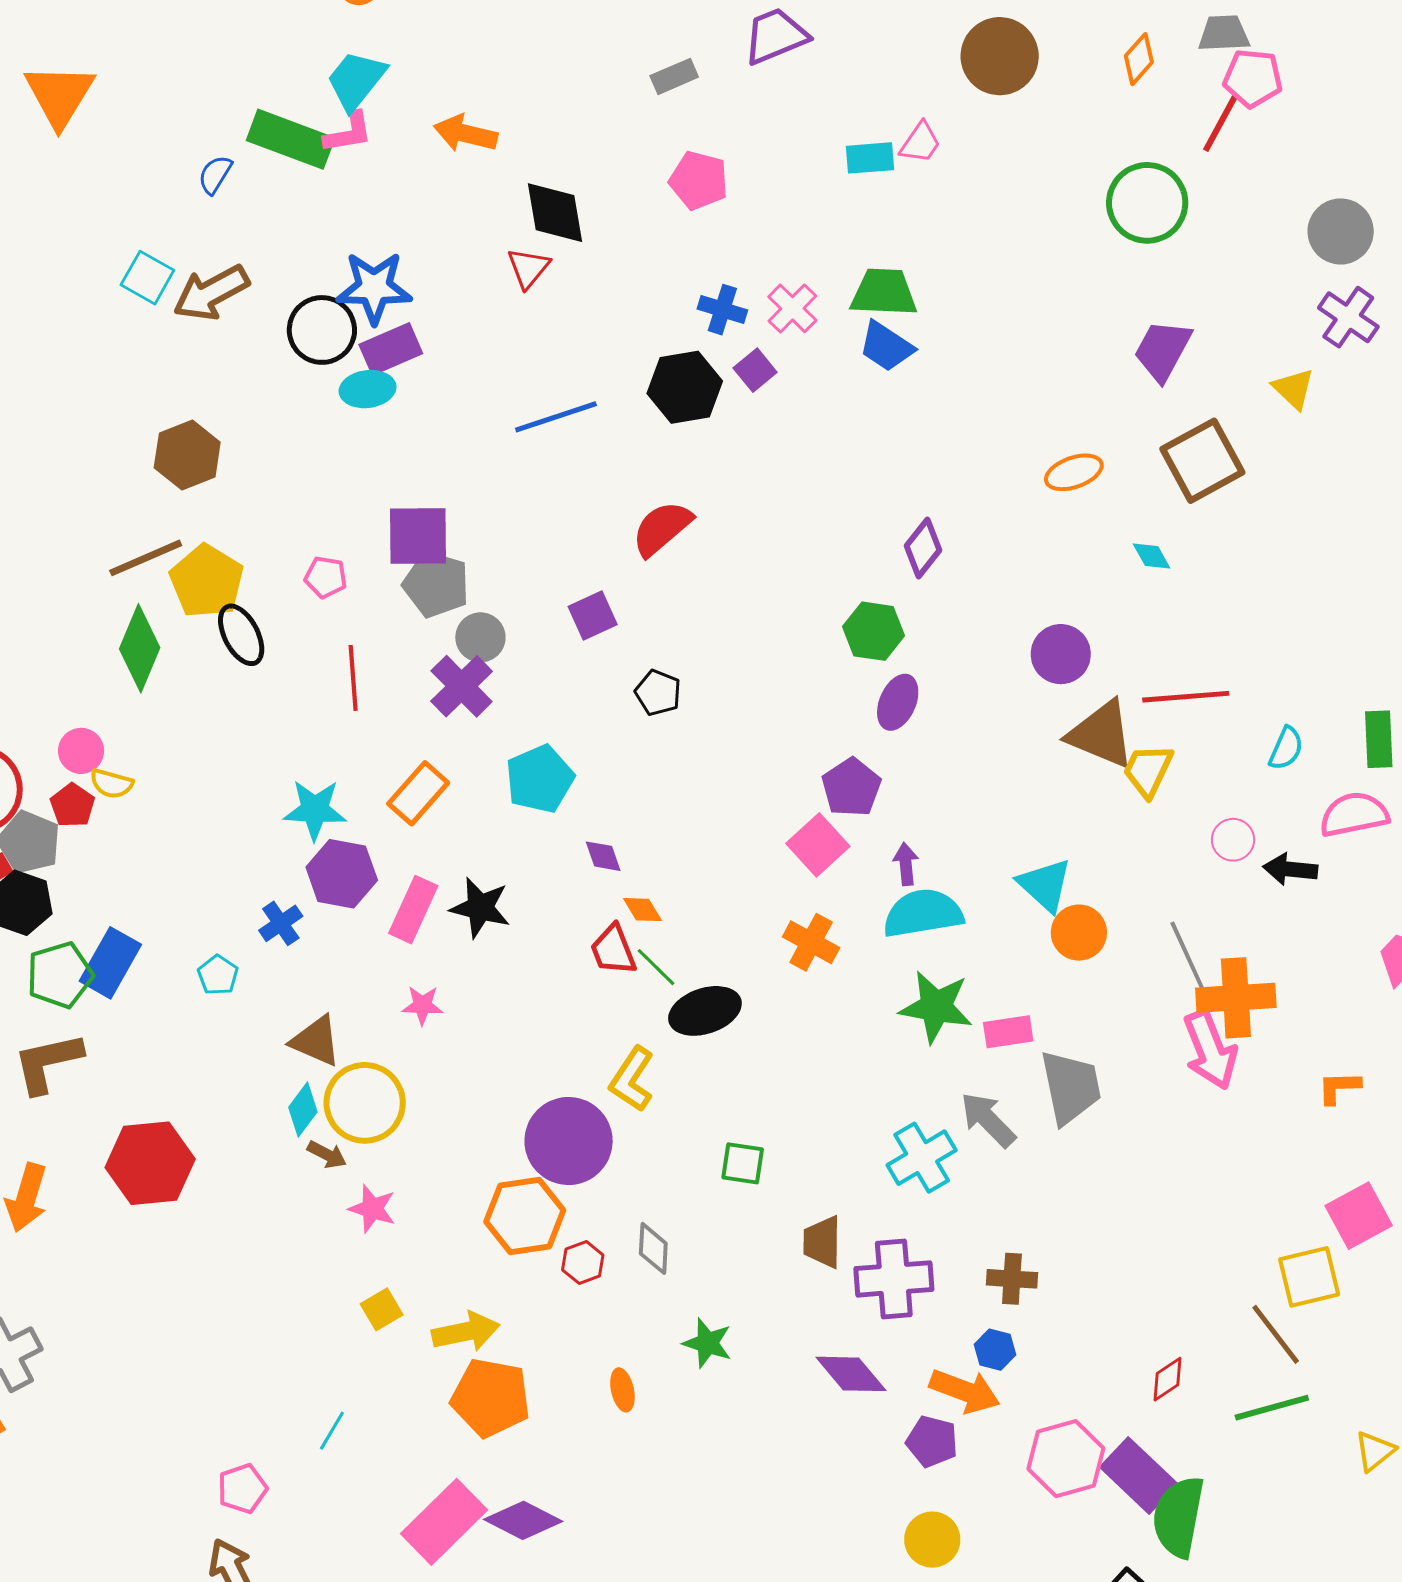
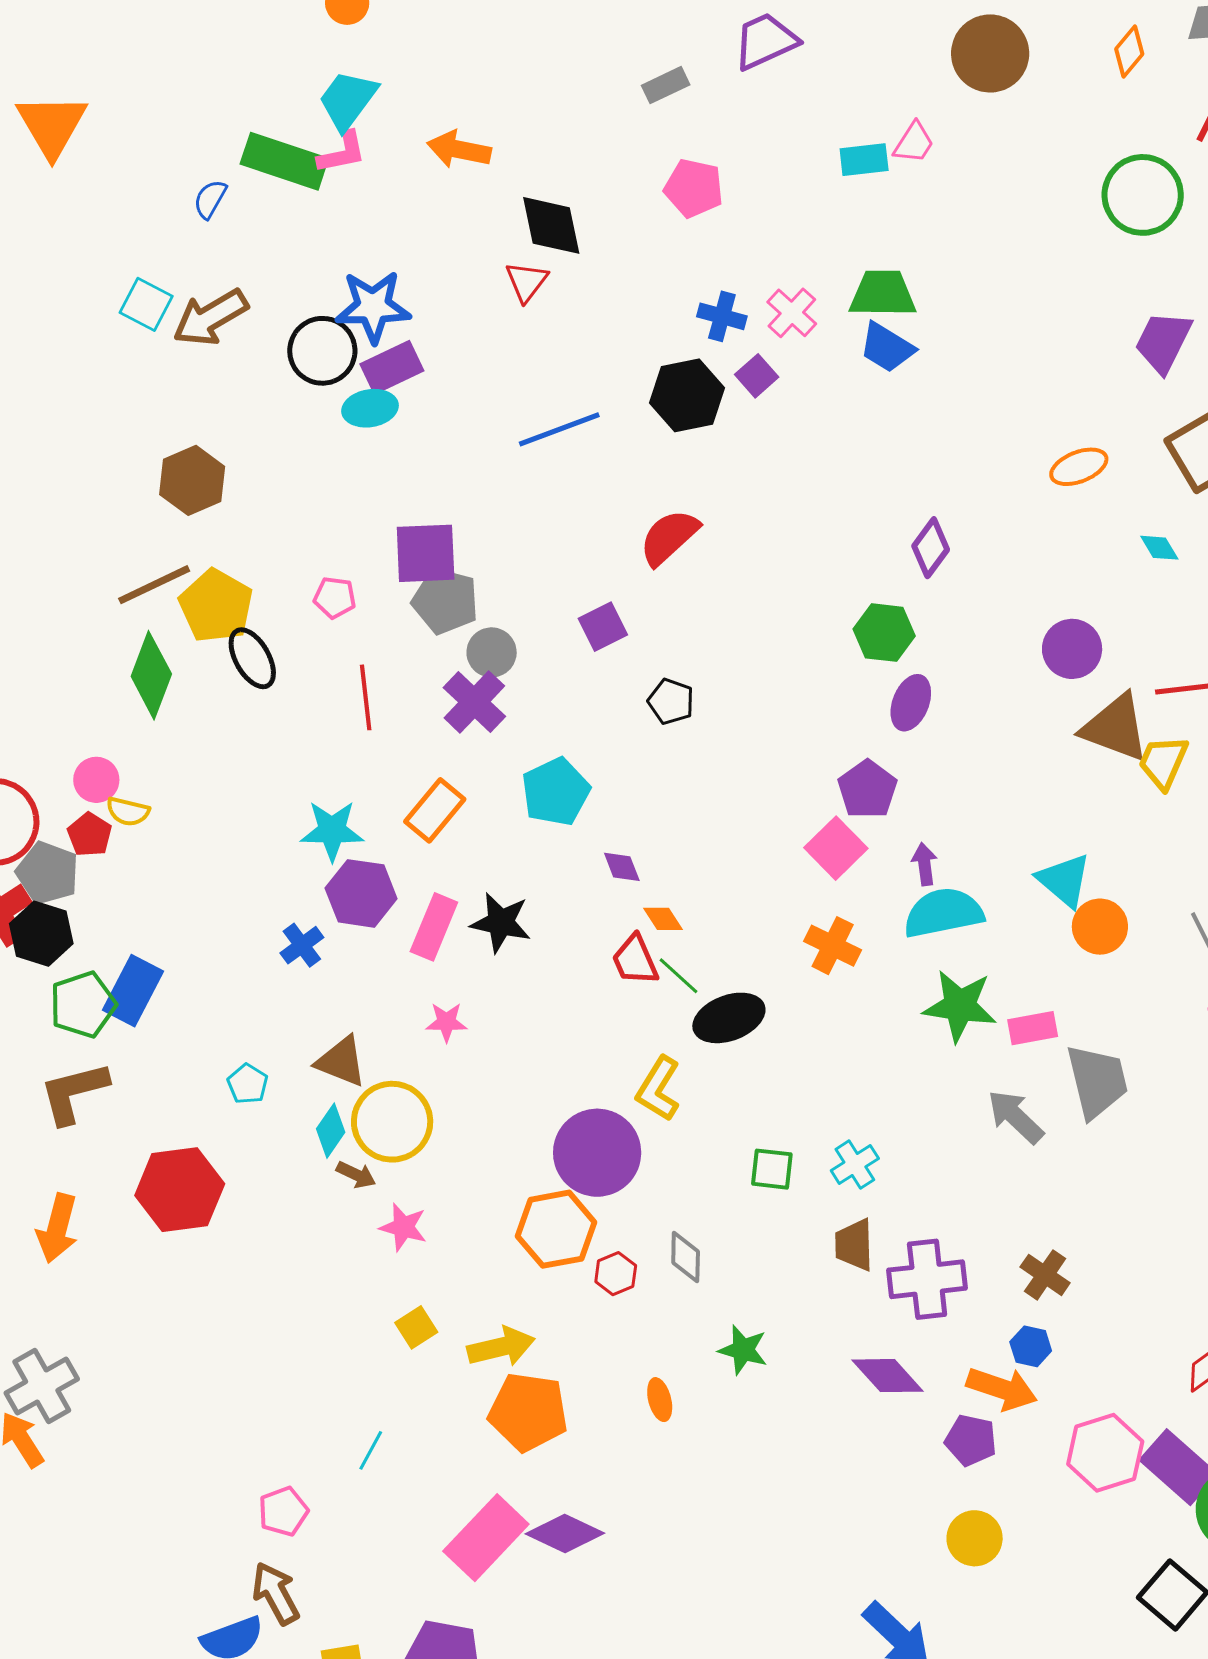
cyan pentagon: (218, 975) -> (248, 1084), moved
cyan cross: (922, 1158) -> (855, 1165), moved, size x0.7
brown cross: (1012, 1279) -> (1045, 1275), turned 33

